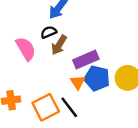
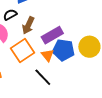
black semicircle: (49, 32) -> (10, 15), moved
orange square: (46, 107) -> (23, 51), moved

